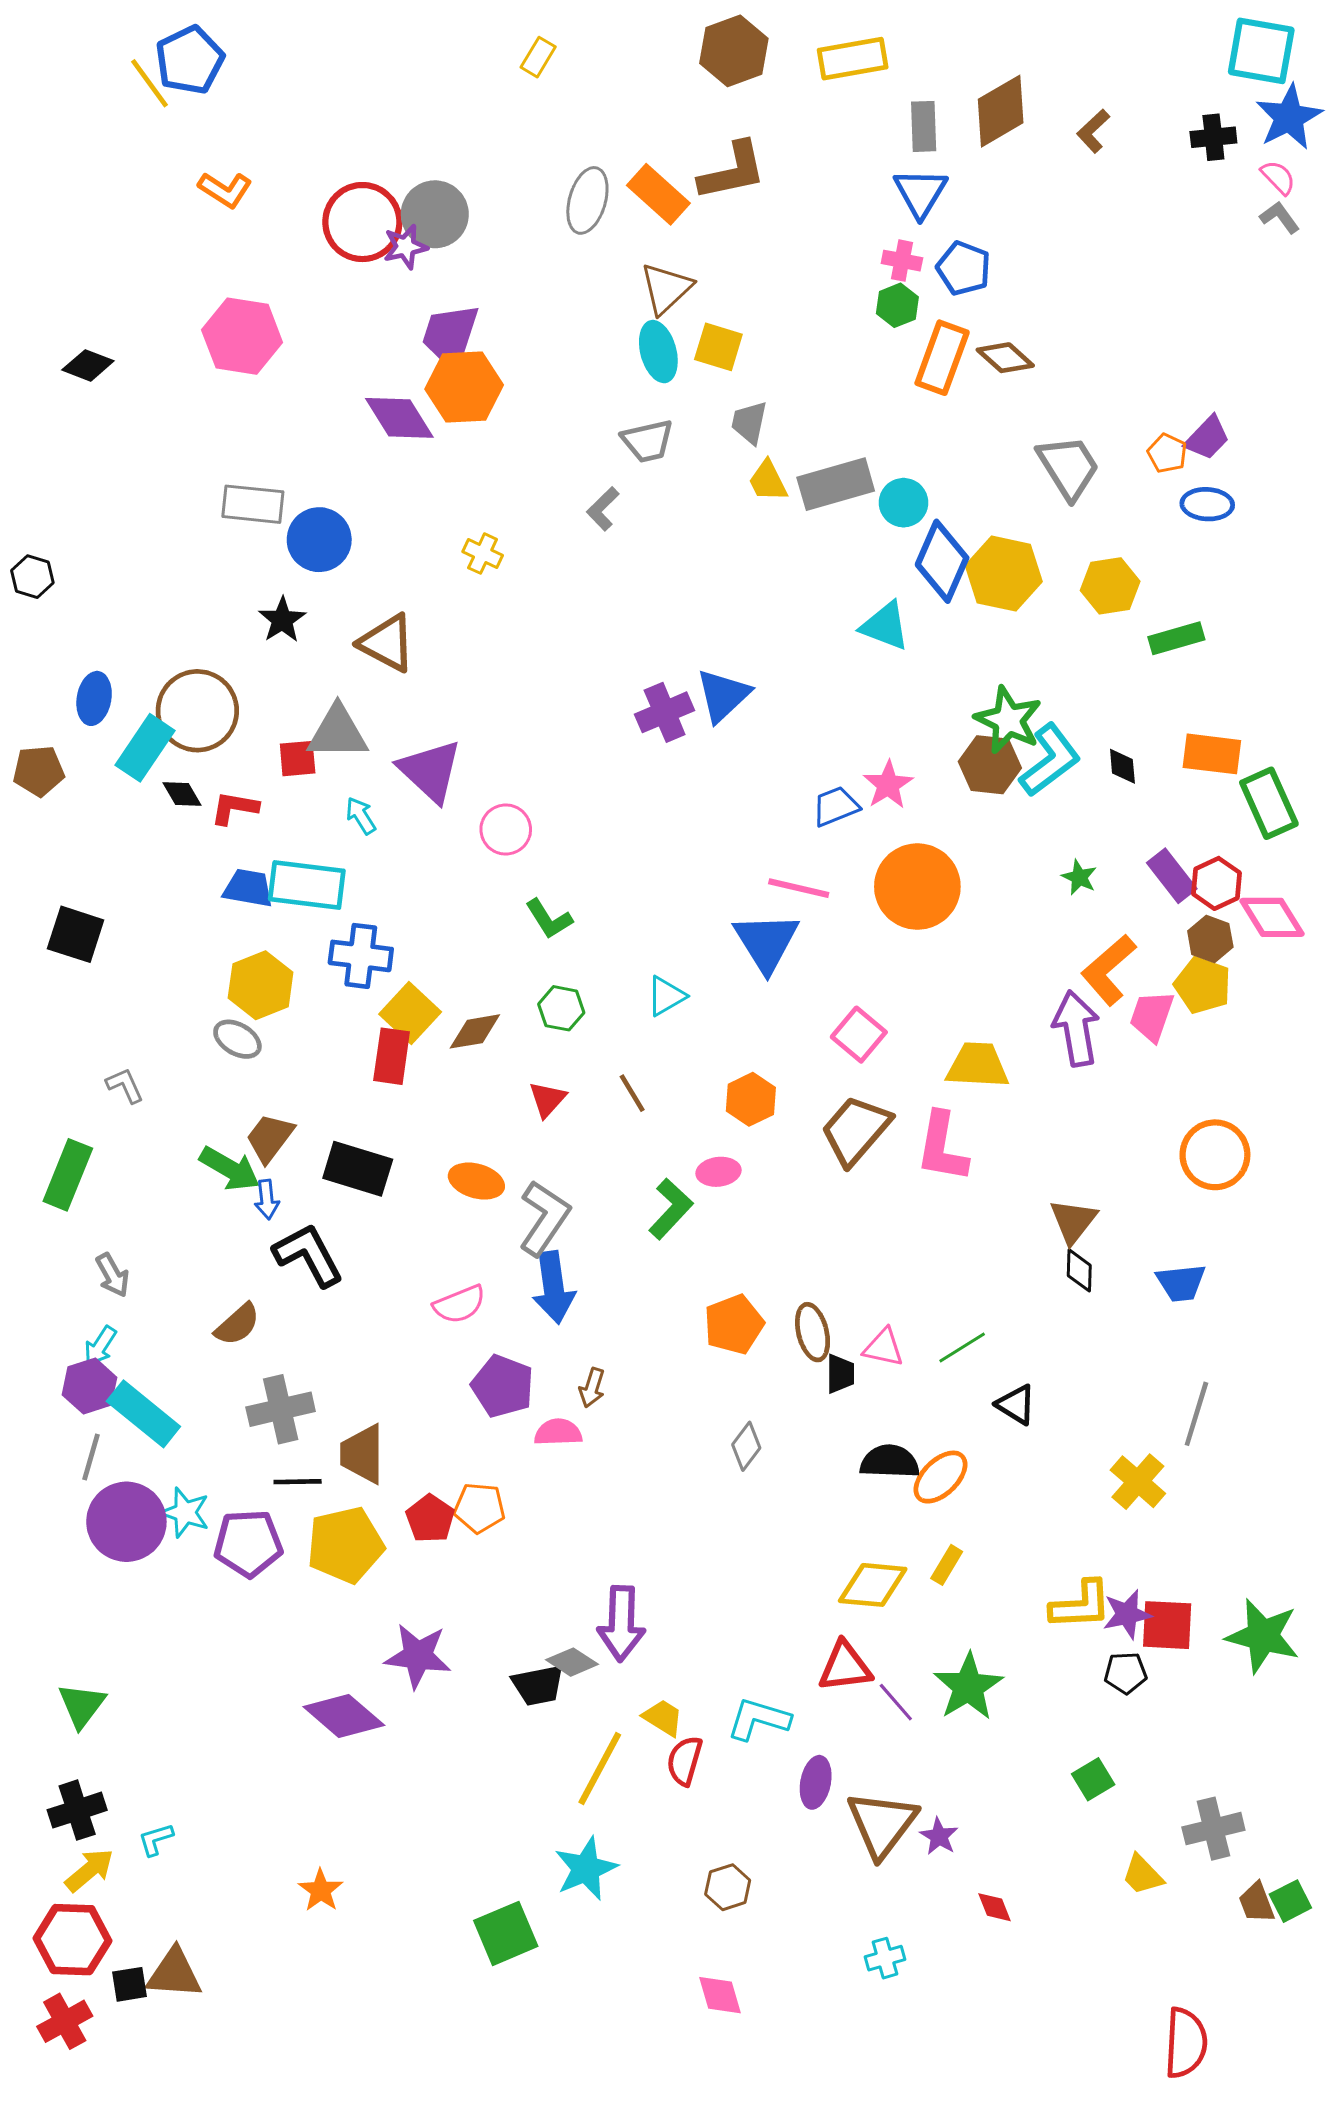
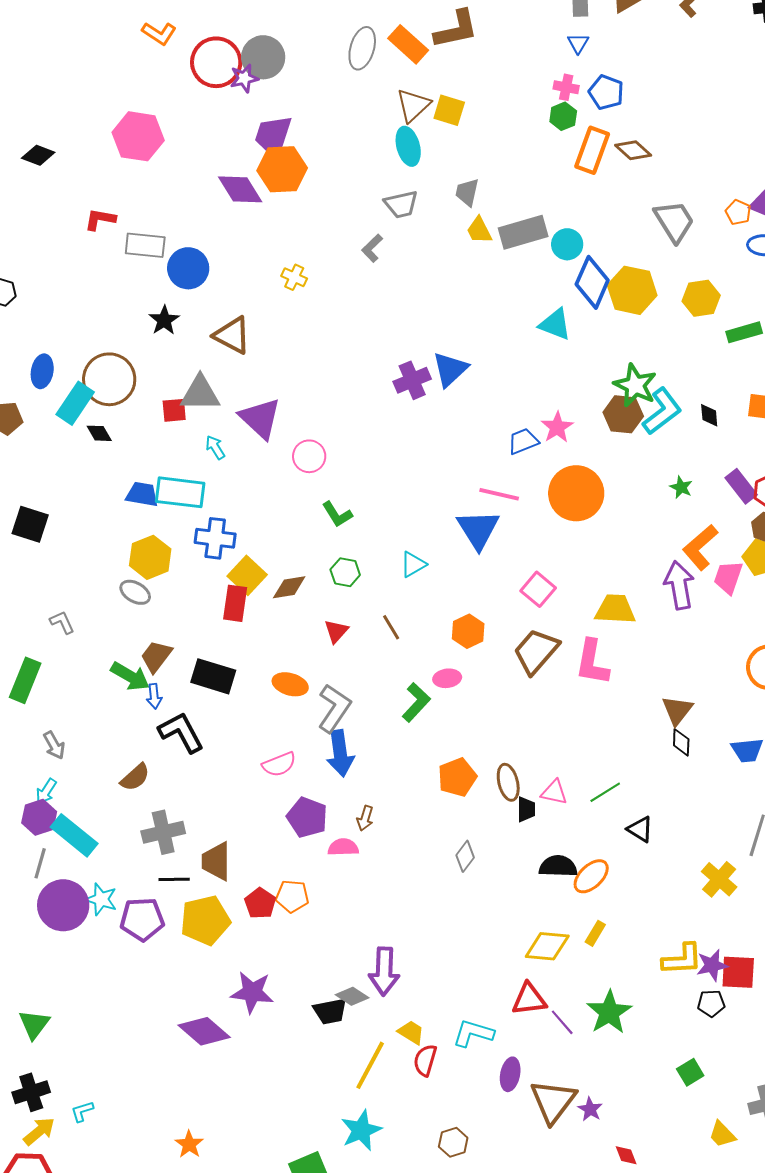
orange L-shape: (225, 190) -> (159, 33), moved
blue triangle: (920, 193) -> (578, 43), size x0.6
yellow square: (718, 347) -> (449, 110), moved
red L-shape: (234, 808) -> (100, 219), moved

